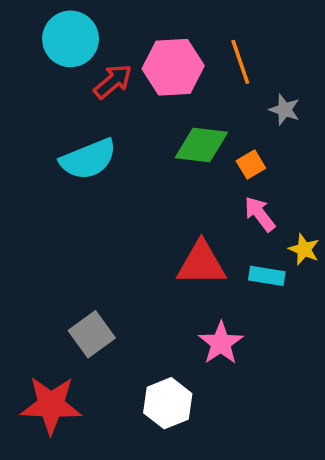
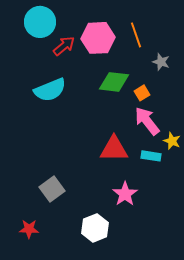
pink arrow: (260, 214) -> (147, 121), size x1.4
red star: (51, 405) -> (29, 229), size x0.6

